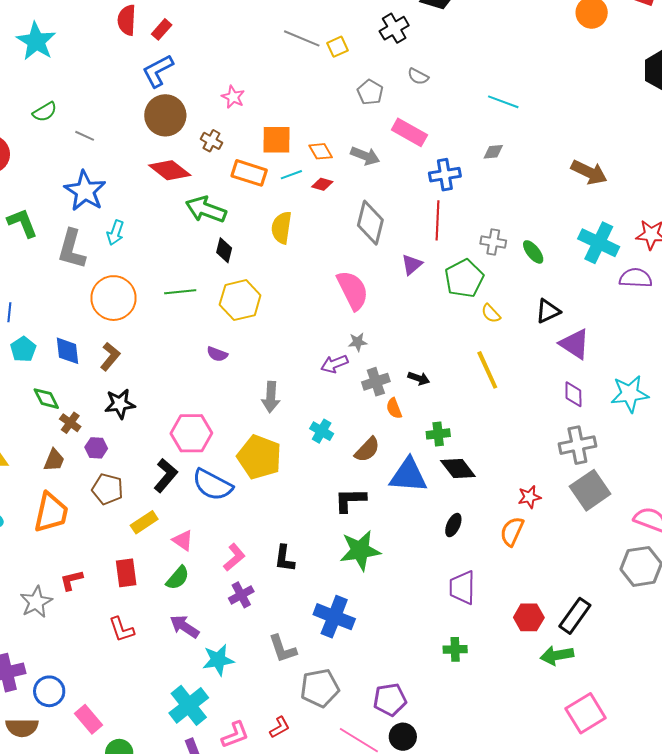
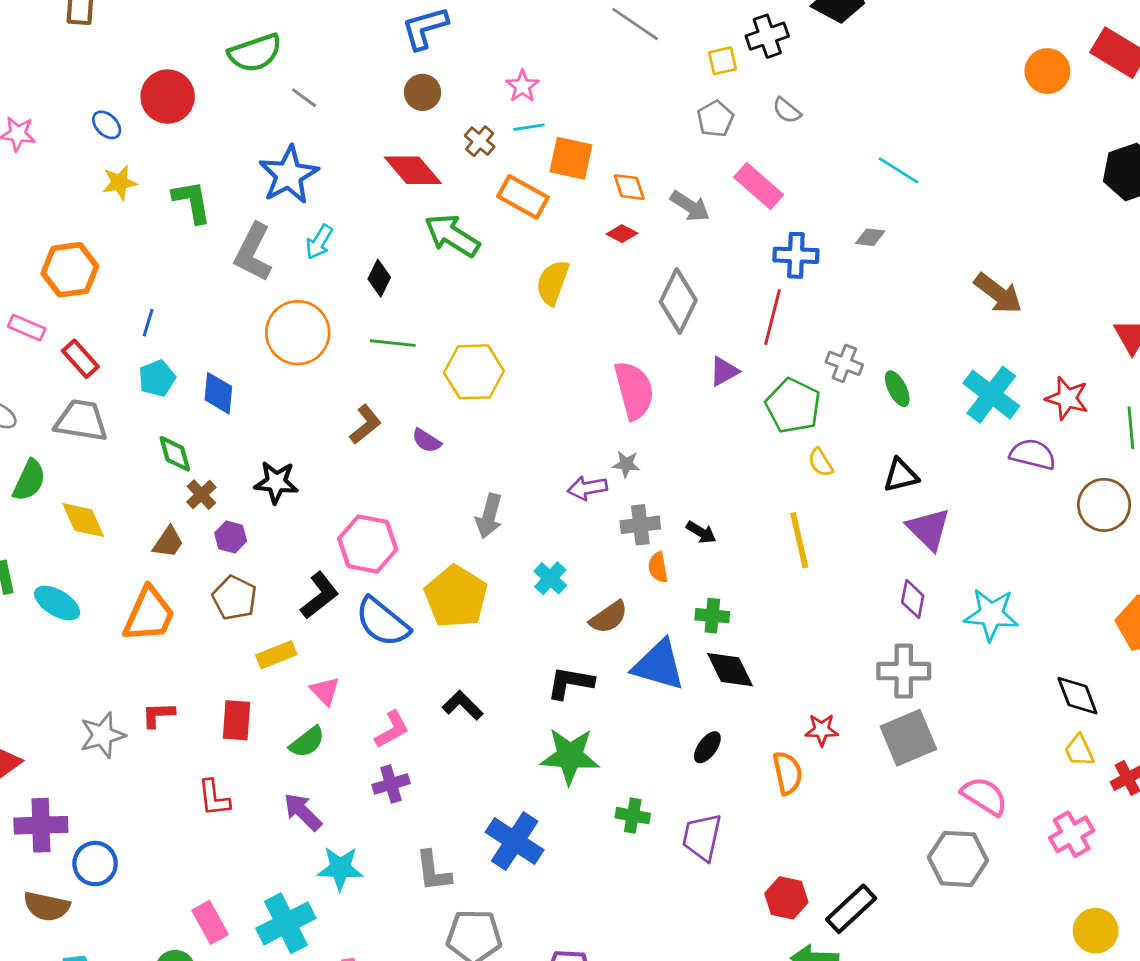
yellow square: (337, 47) -> (722, 61), moved
green semicircle: (45, 112) -> (255, 53), size x1.5
brown circle: (165, 115) -> (423, 92), size x0.6
cyan line: (291, 175) -> (529, 127), moved
black diamond: (224, 250) -> (379, 278), moved
green pentagon: (464, 278) -> (793, 406), turned -30
brown L-shape: (110, 356) -> (365, 424), moved
orange semicircle: (512, 531) -> (788, 773), turned 132
black L-shape: (284, 558) -> (463, 705), moved, turned 116
green cross: (455, 649) -> (633, 816), moved
pink rectangle: (88, 719) -> (210, 922), moved

